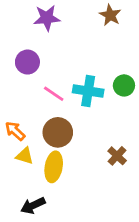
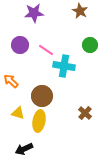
green circle: (124, 85) -> (90, 45), moved
pink line: (54, 94) -> (46, 50), moved
orange arrow: (15, 131) -> (11, 81), moved

